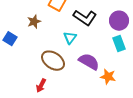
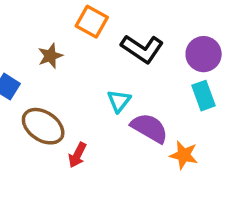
cyan triangle: (70, 38) -> (119, 101), moved
brown ellipse: (53, 61) -> (43, 126), moved
red arrow: (41, 86) -> (77, 155), moved

